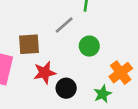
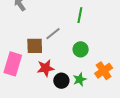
gray line: (64, 25) -> (53, 34), moved
green star: (103, 94) -> (80, 79), moved

